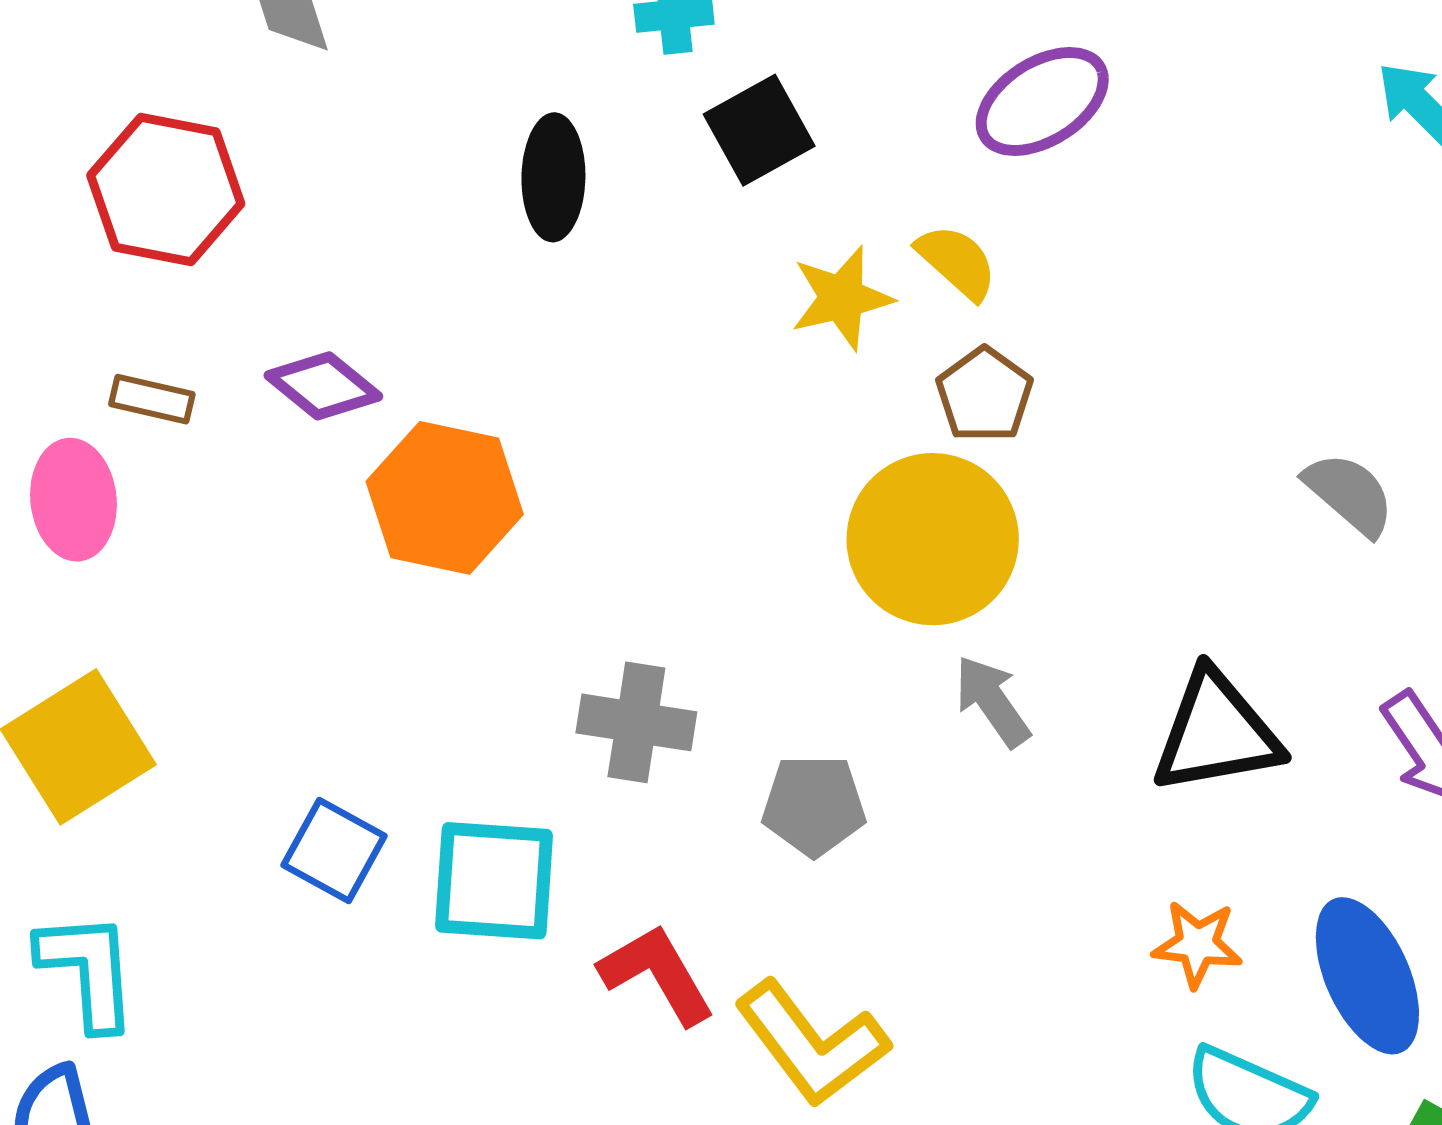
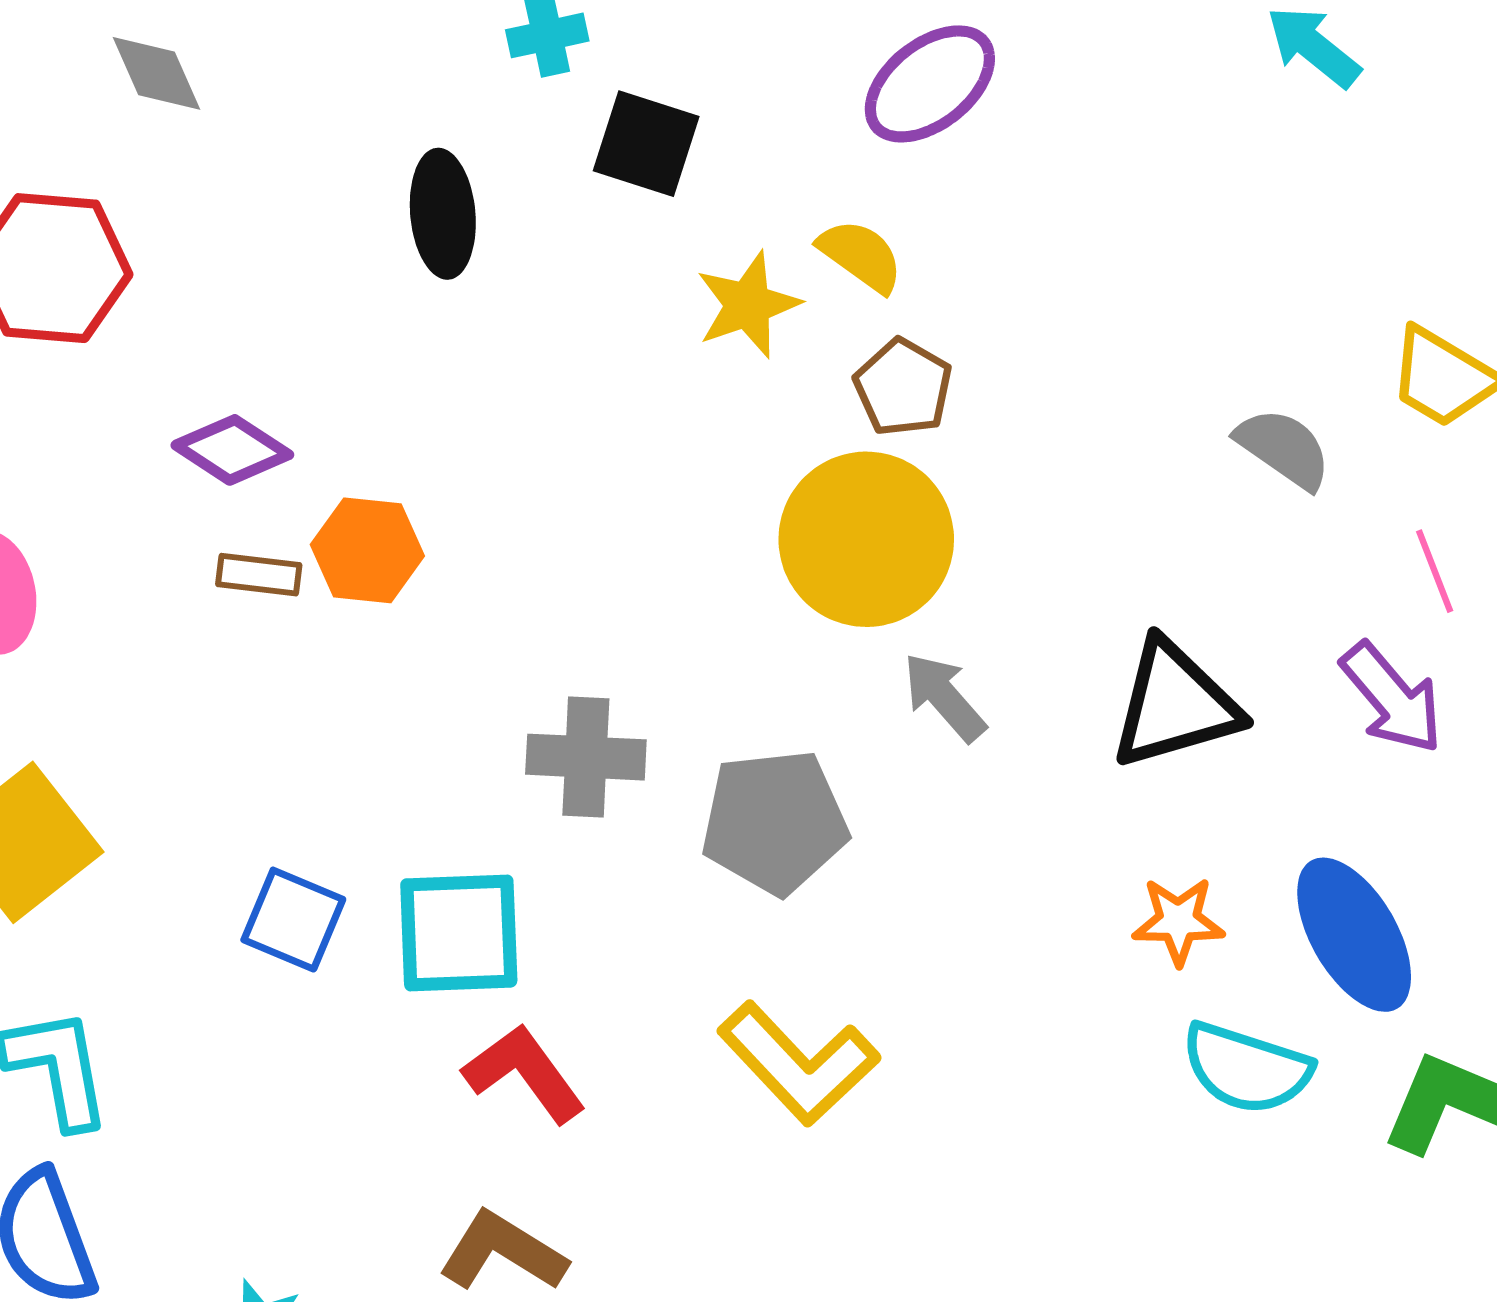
black square: (759, 130) -> (646, 144), turned -37
brown rectangle: (152, 399) -> (259, 575), moved
orange hexagon: (445, 498) -> (367, 550), size x0.7
gray pentagon: (814, 805) -> (775, 822), size x1.4
red L-shape: (657, 974) -> (524, 1073), moved

